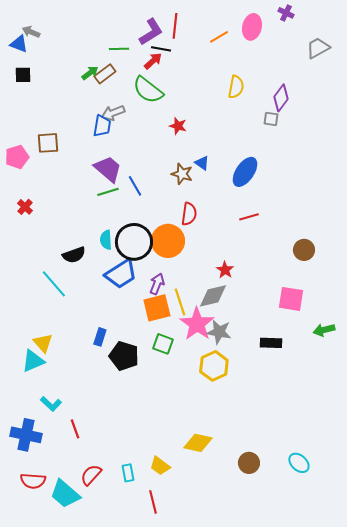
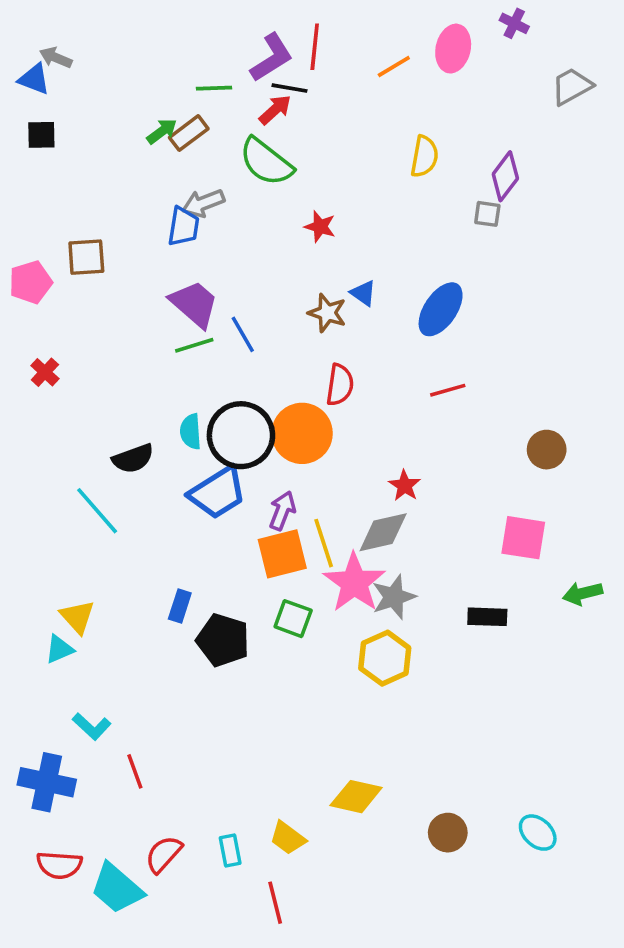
gray star: (219, 332) -> (394, 597), turned -30
cyan triangle: (33, 361) -> (59, 649), size x0.7

